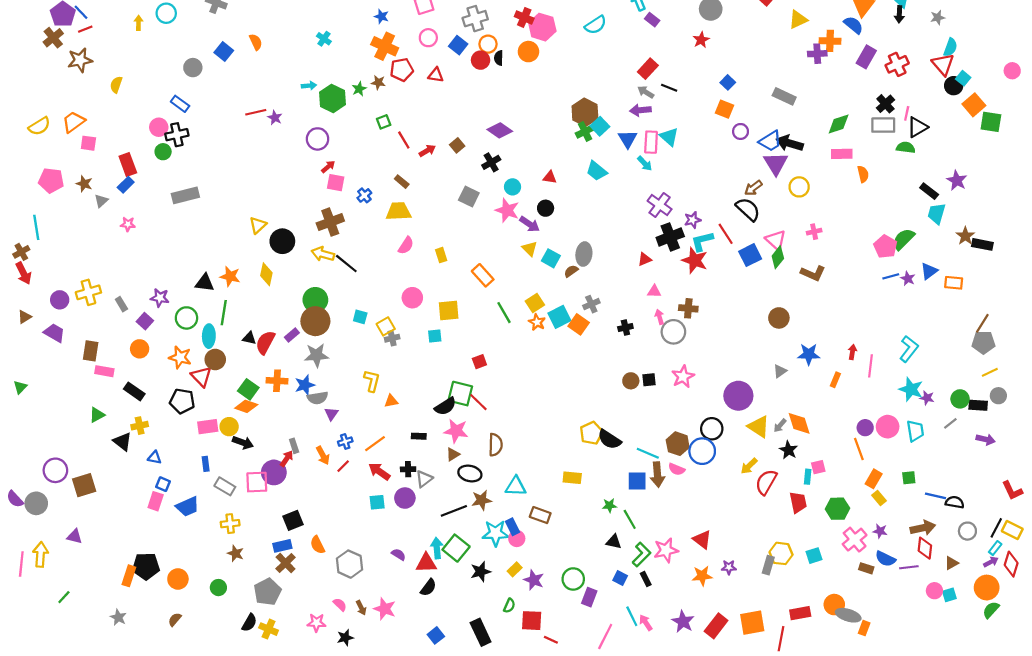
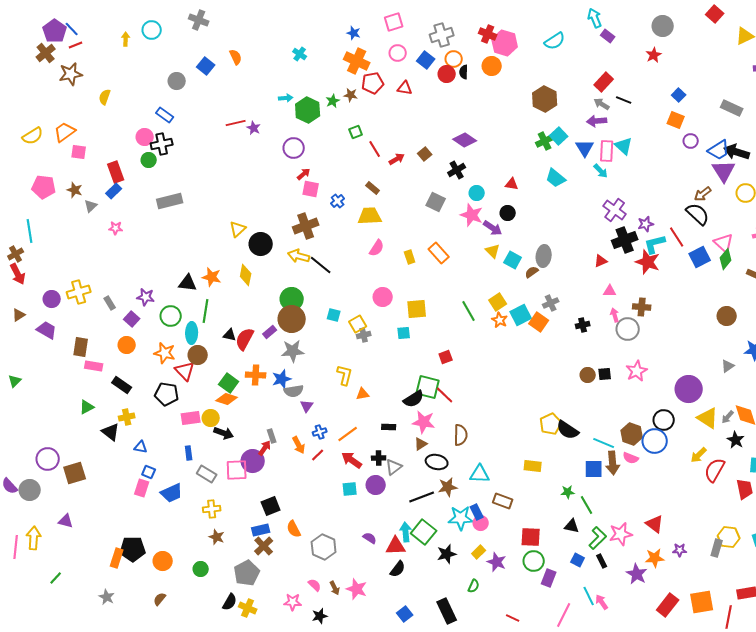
brown hexagon: (585, 112) -> (545, 99), moved
orange rectangle: (483, 275) -> (439, 253), moved
red square: (532, 621) -> (531, 537), moved
purple star: (683, 622) -> (637, 574), moved

